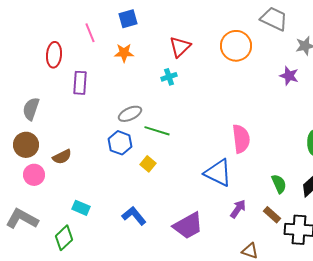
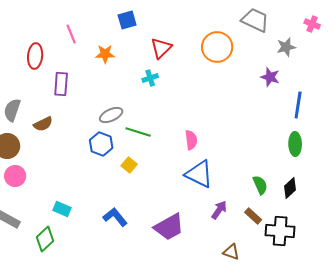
blue square: (128, 19) -> (127, 20), moved
pink semicircle: (241, 139) -> (191, 140), moved, size x0.7
brown semicircle: (62, 157) -> (43, 124), moved

